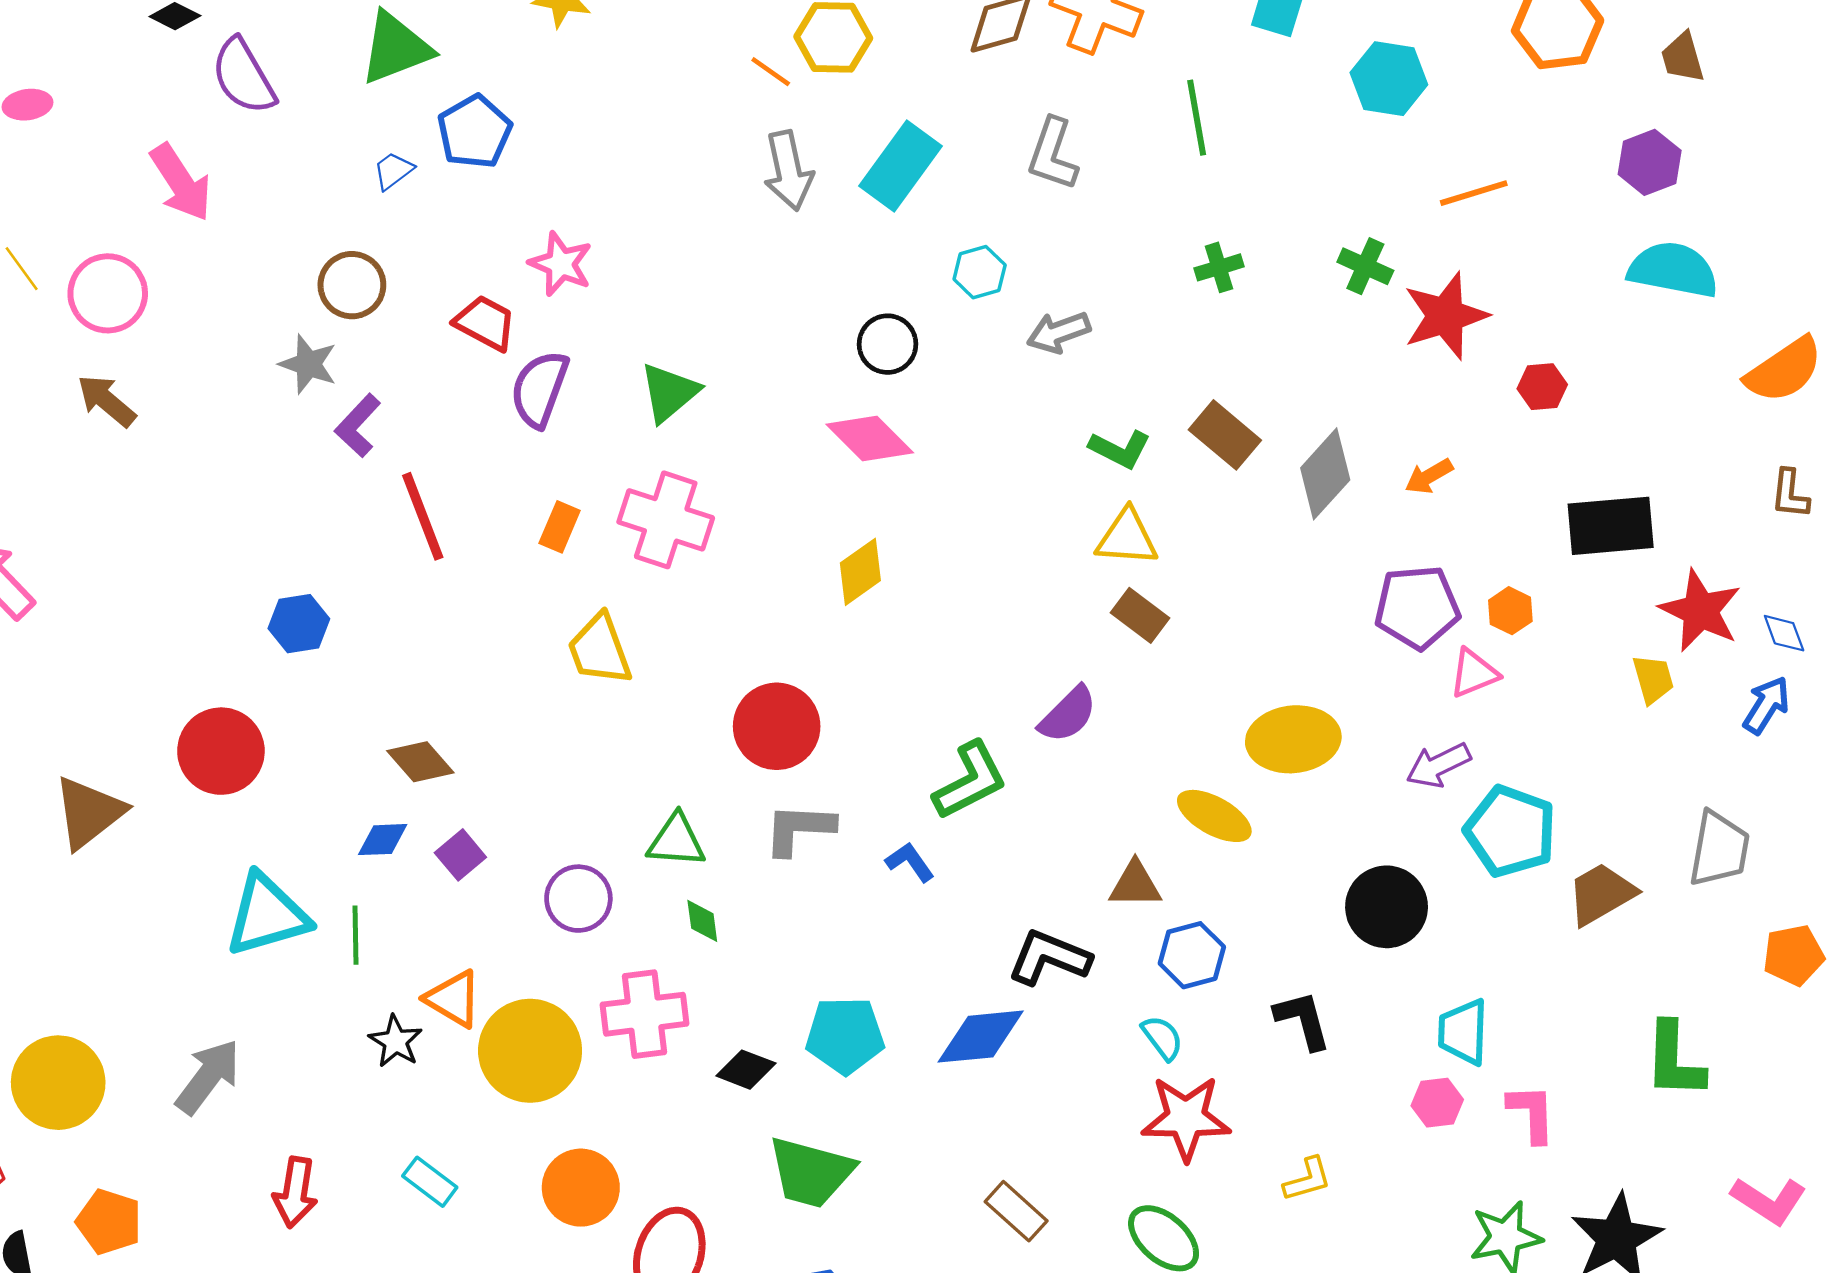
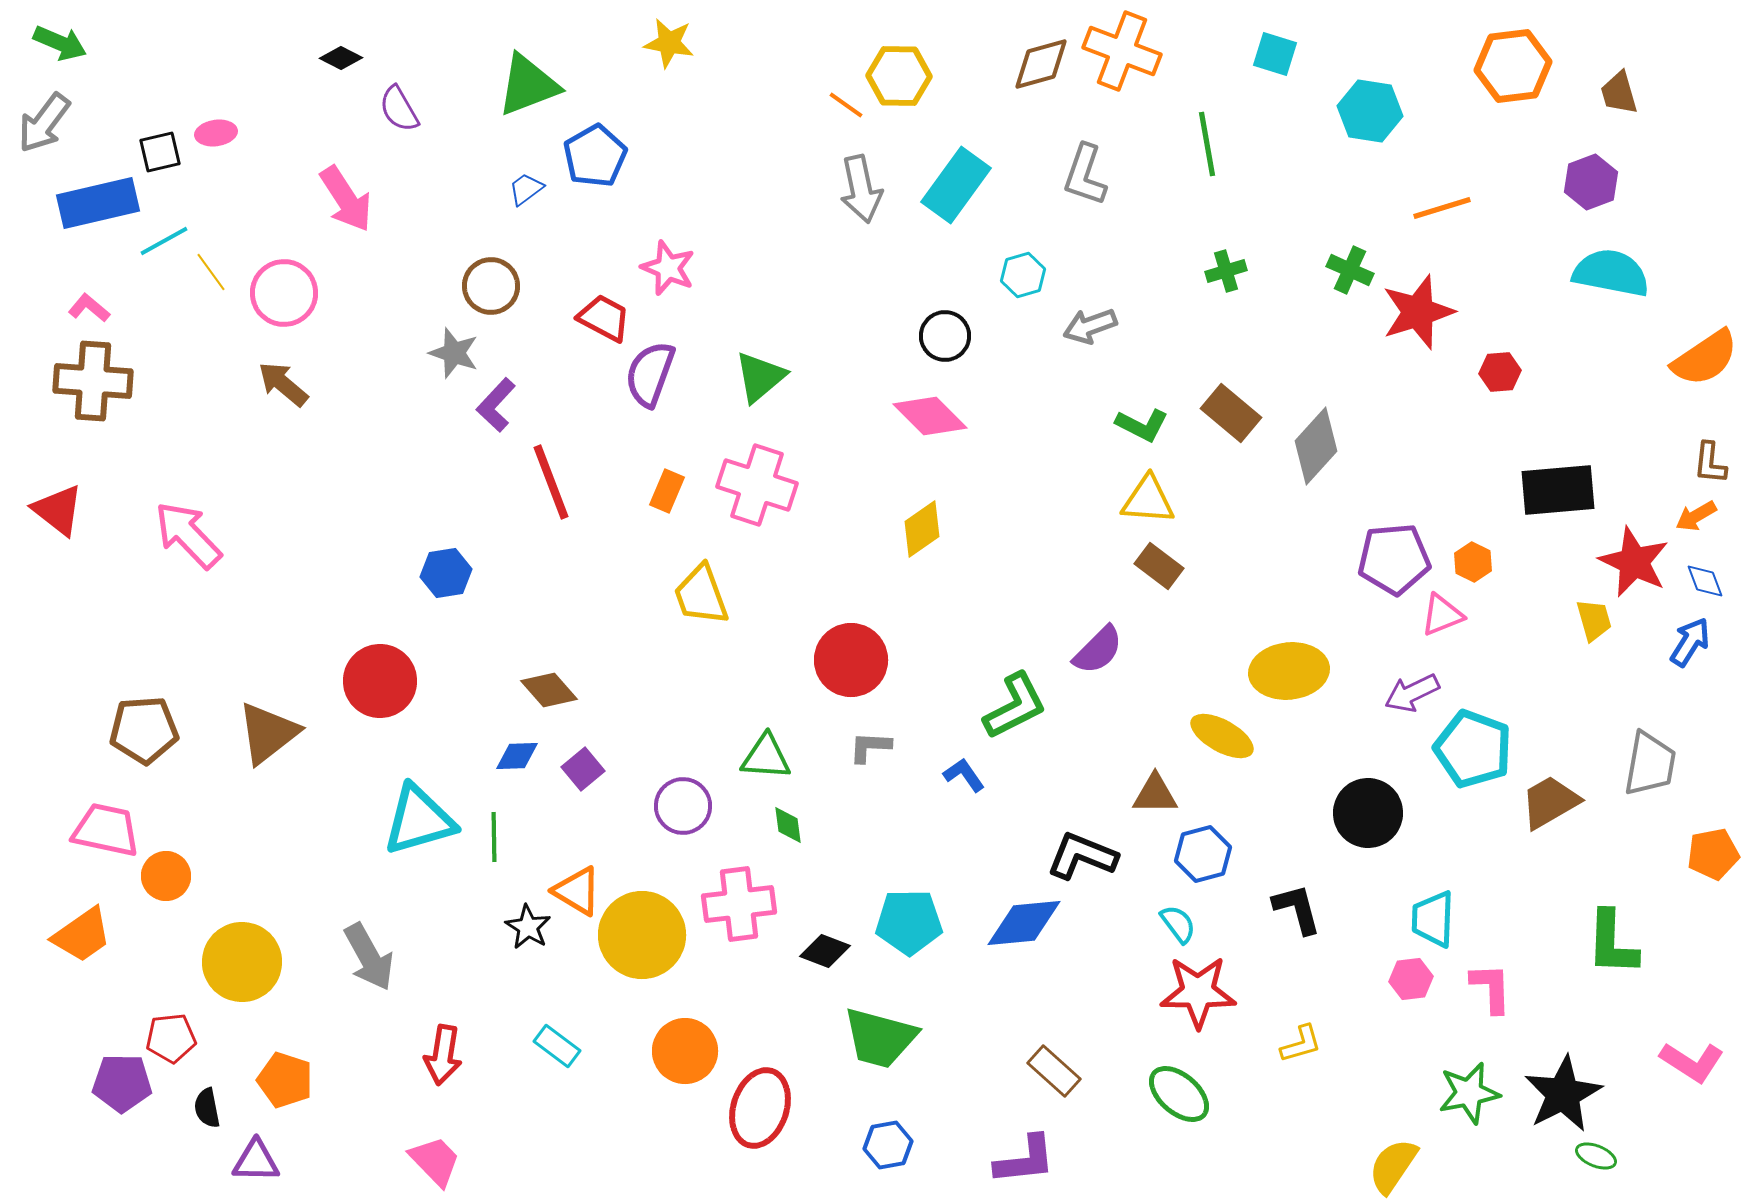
purple semicircle: (243, 76) -> (399, 109), size x0.7
orange arrow: (1429, 476) -> (1696, 516), moved
gray L-shape: (799, 829) -> (870, 747), size x0.7
gray arrow: (208, 1077) -> (369, 957), turned 114

